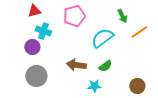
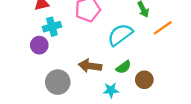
cyan cross: (43, 31) -> (52, 27), turned -35
gray circle: (36, 76) -> (58, 82), moved
brown circle: (137, 86) -> (144, 80), moved

